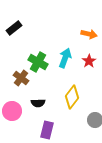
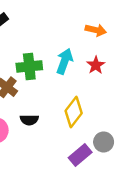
green cross: (38, 62) -> (29, 66), turned -36
purple rectangle: (47, 130) -> (80, 155), moved, turned 36

